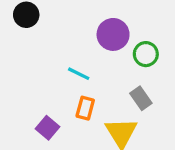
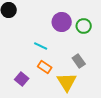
green circle: (146, 54) -> (84, 26), moved
orange rectangle: (85, 108) -> (45, 67), turned -72

